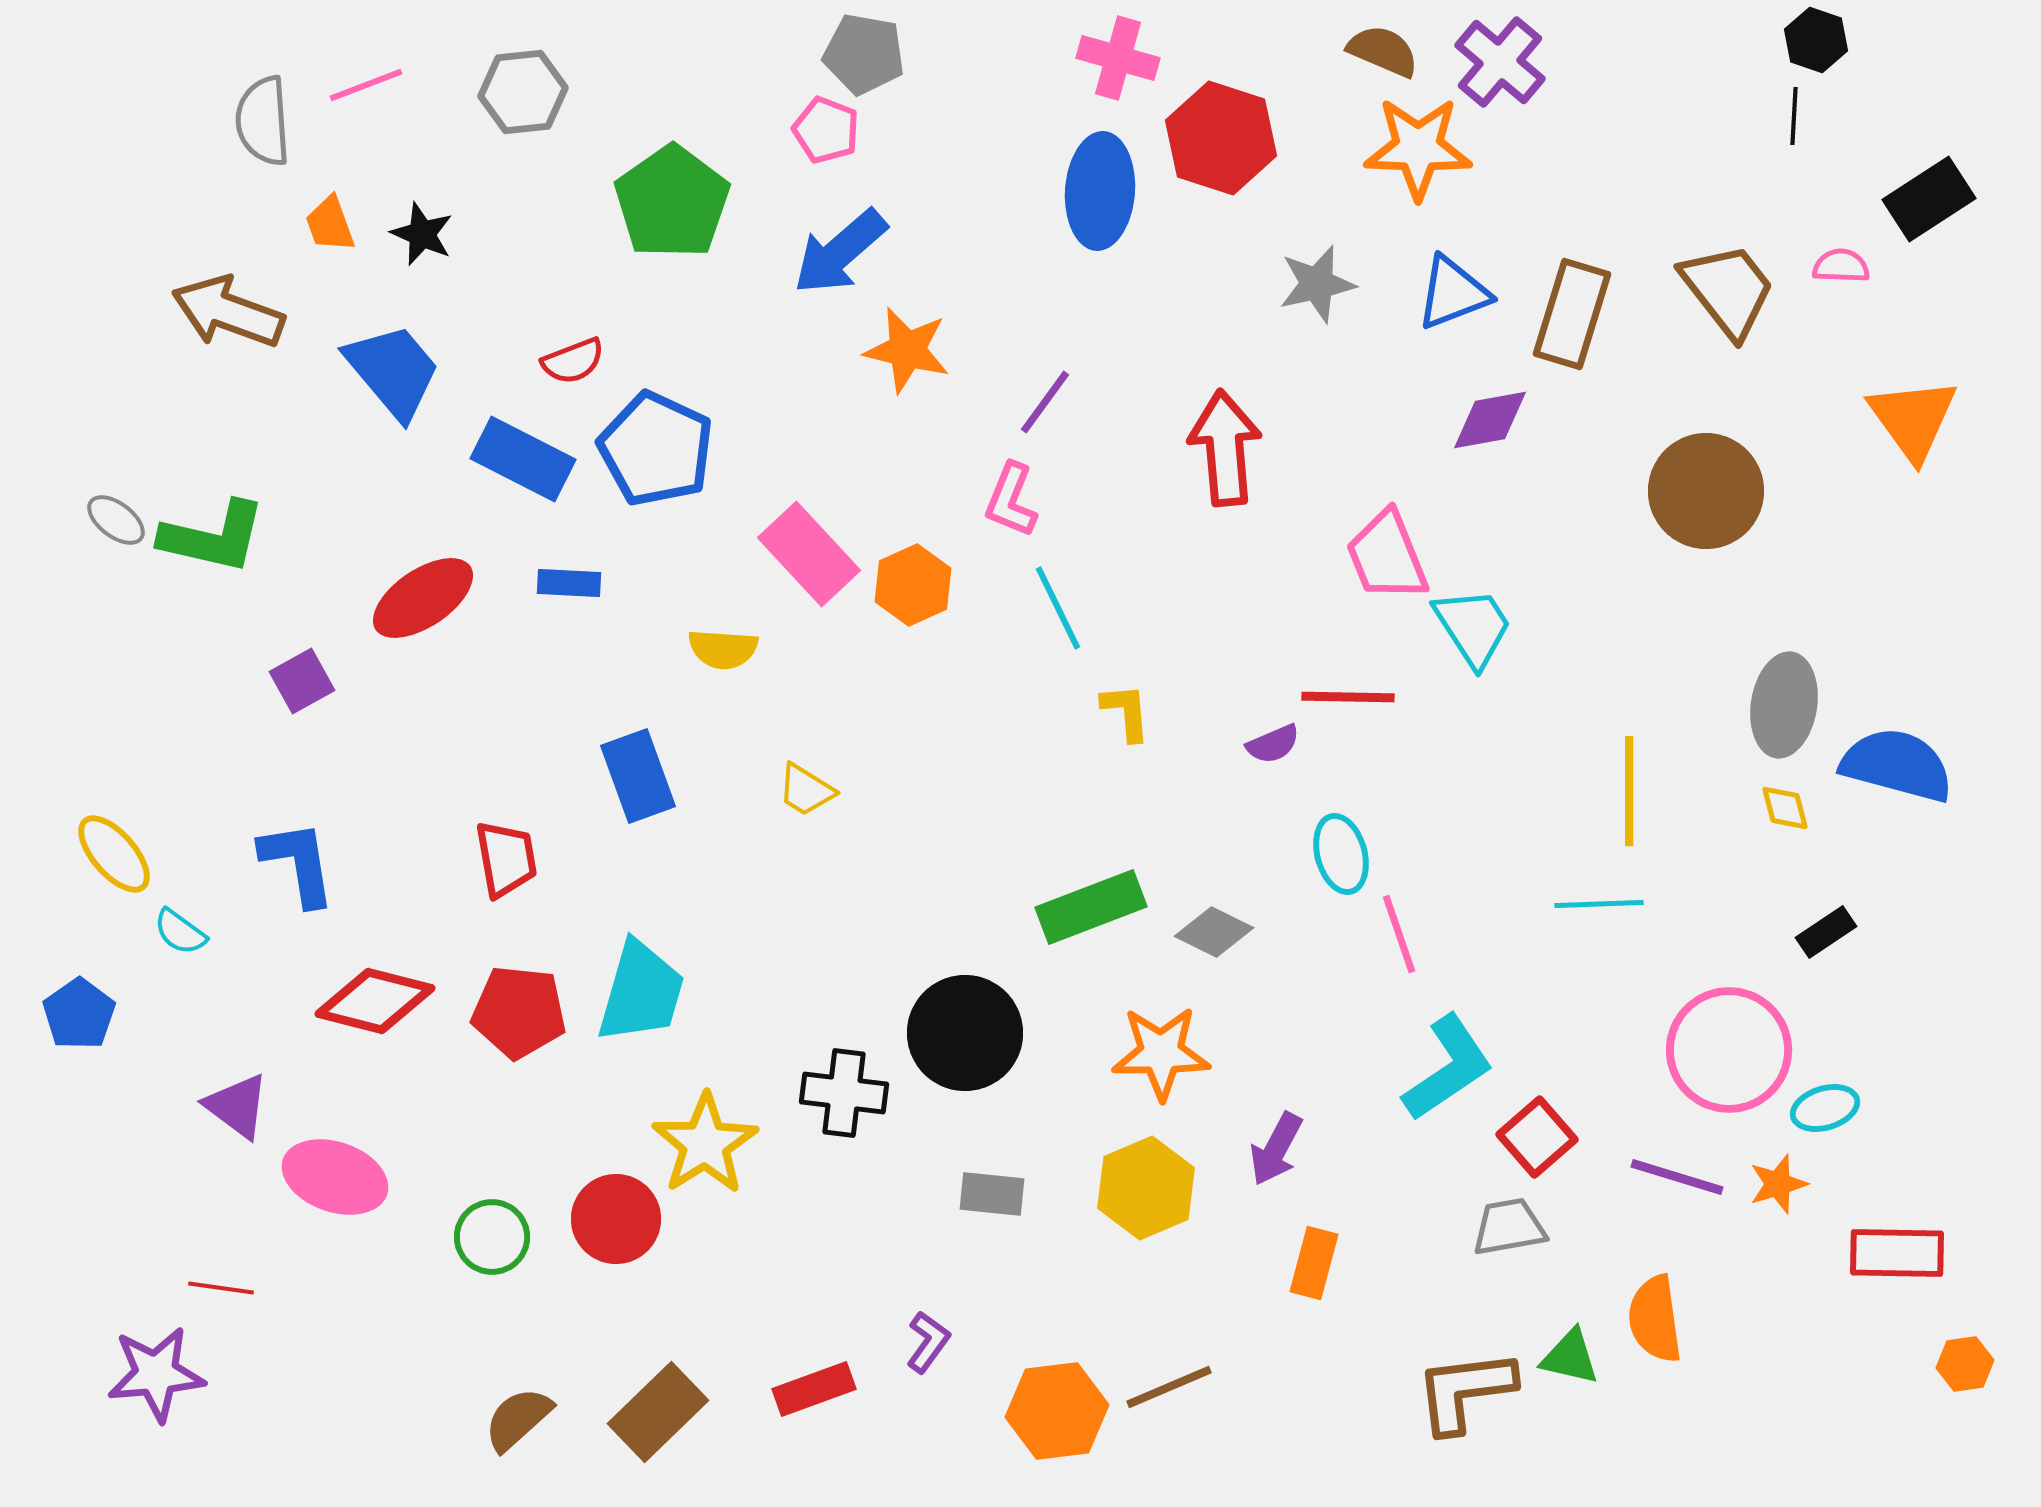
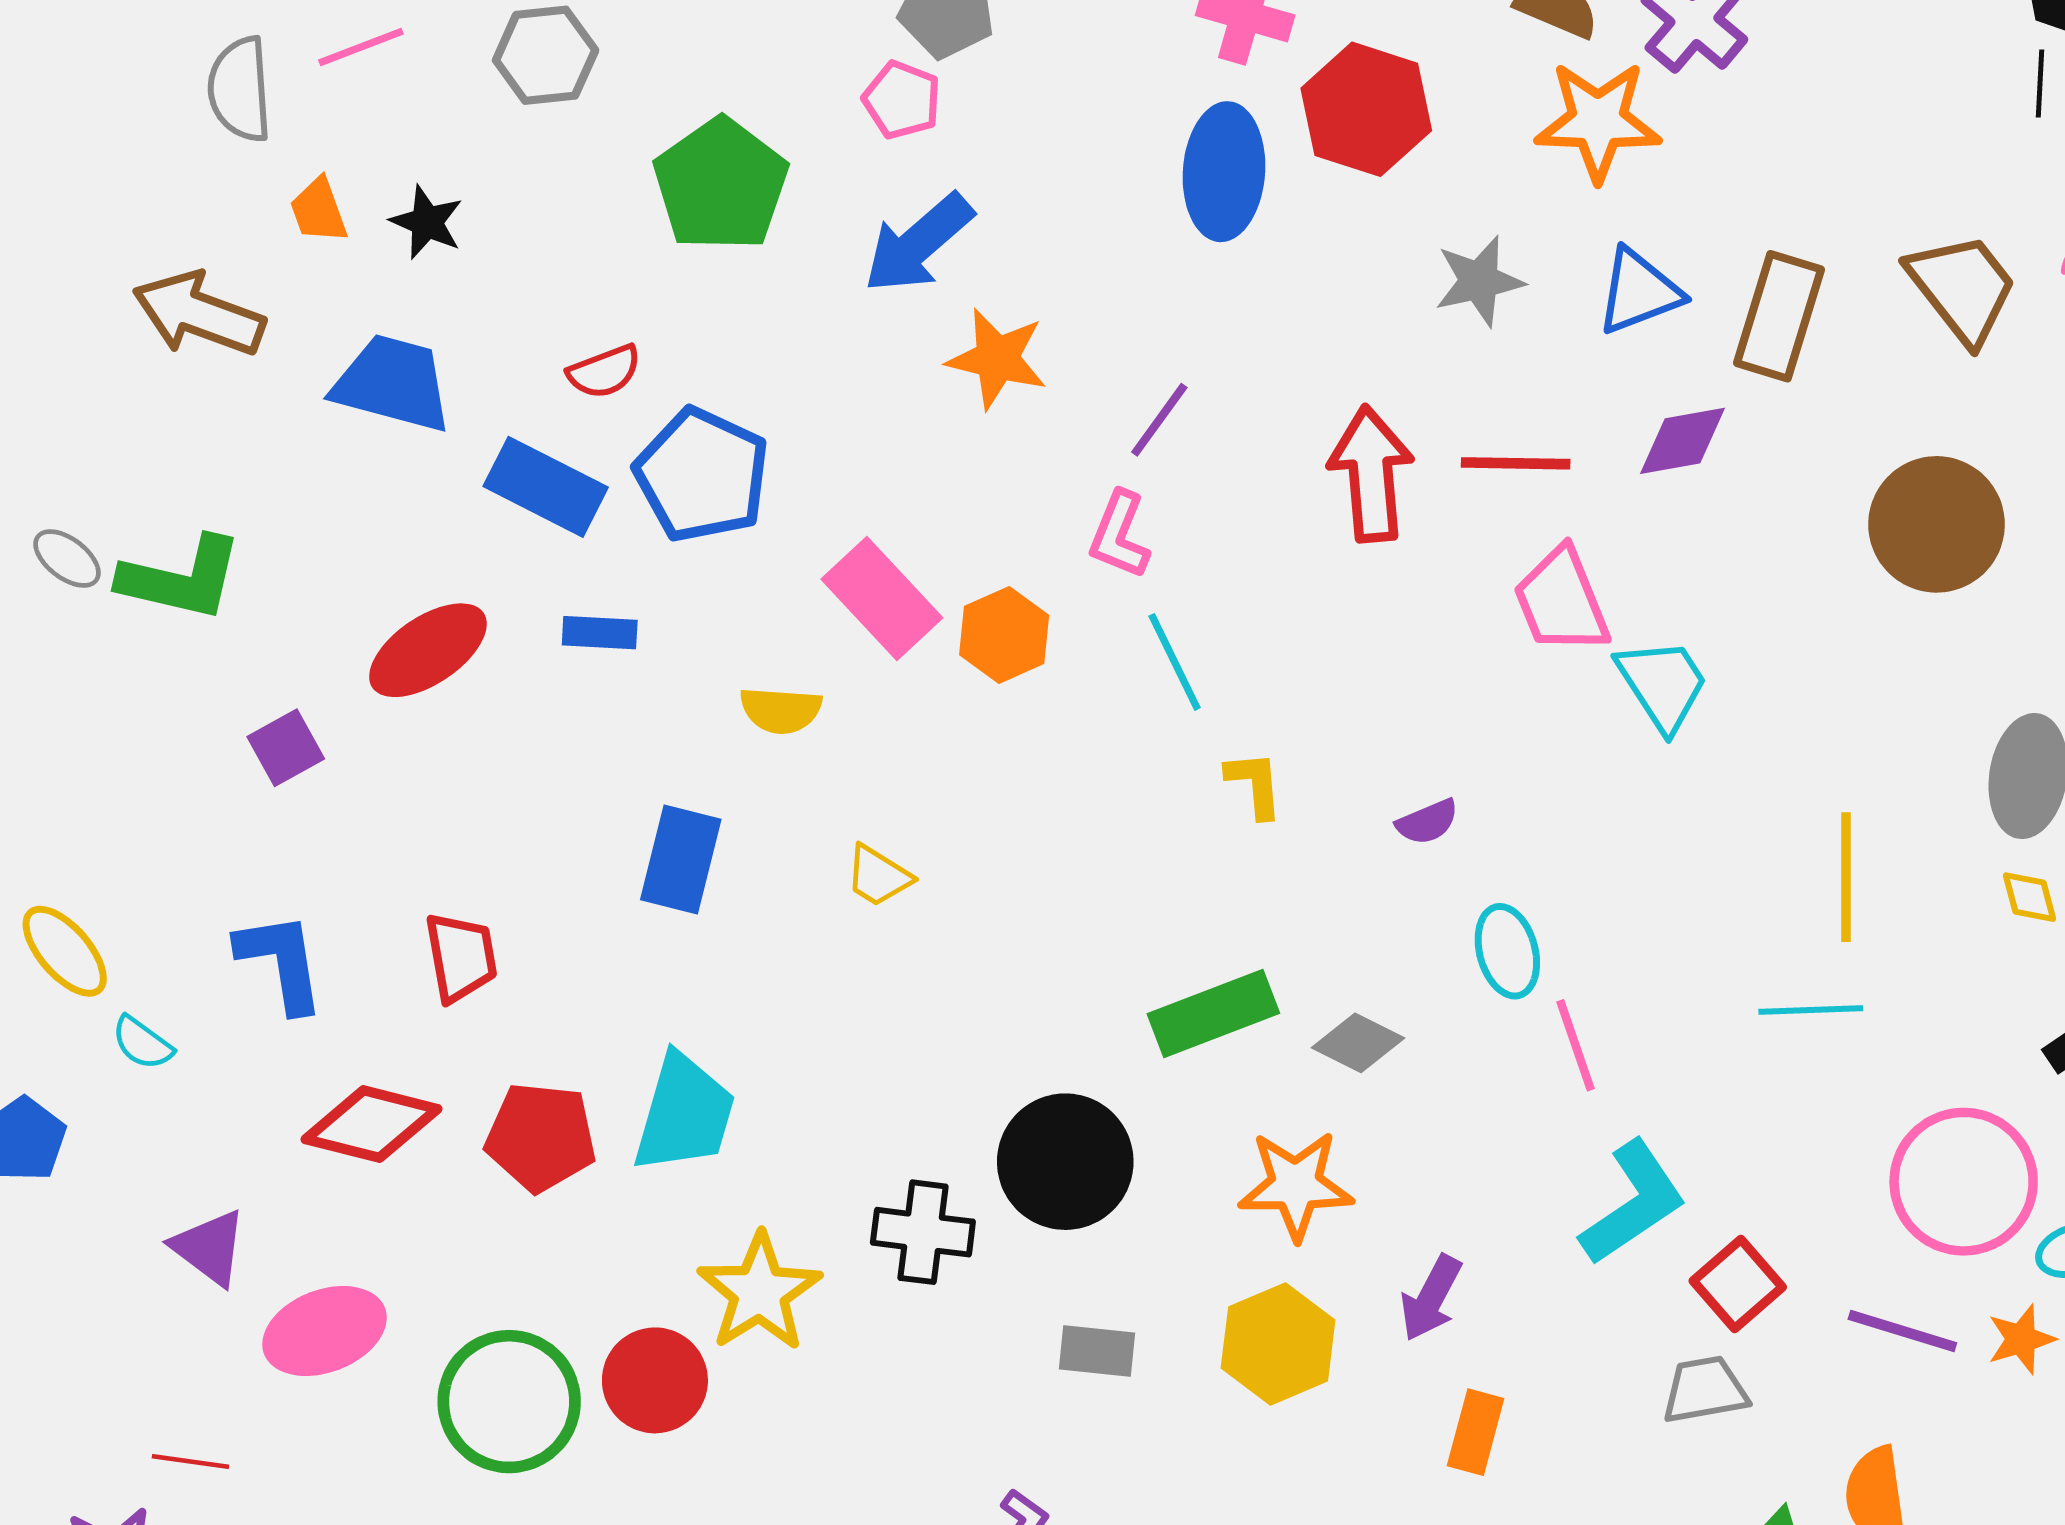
blue trapezoid: (393, 371) -> (393, 383), turned -35
red line: (1348, 697) -> (1516, 463), moved
blue rectangle: (638, 776) -> (681, 860), turned 34
red trapezoid: (506, 859) -> (461, 957), moved
pink ellipse: (335, 1177) -> (325, 1331), turned -40
green circle: (492, 1237) -> (509, 1402), size x1.6

